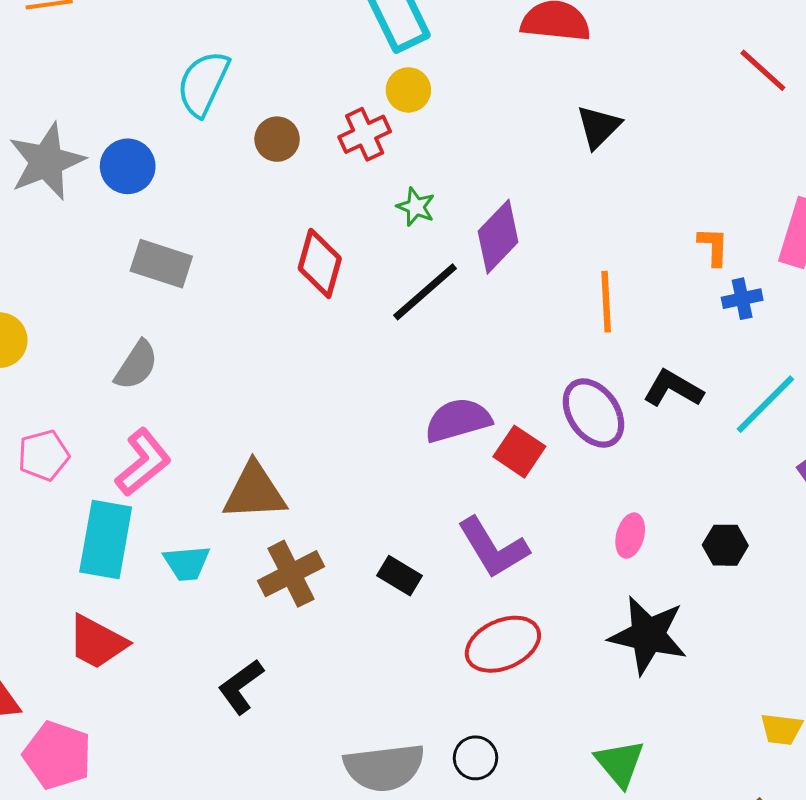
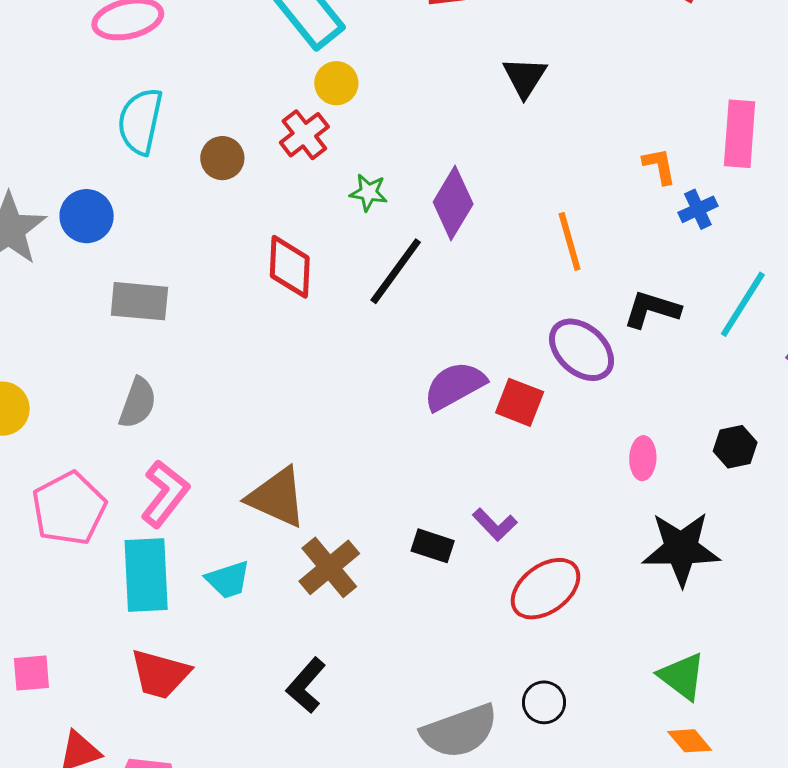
pink pentagon: (44, 455) -> (69, 508), size x1.5
brown triangle: (254, 492) -> (277, 497), turned 40
purple L-shape: (493, 548) -> (495, 524), moved, size x0.6

